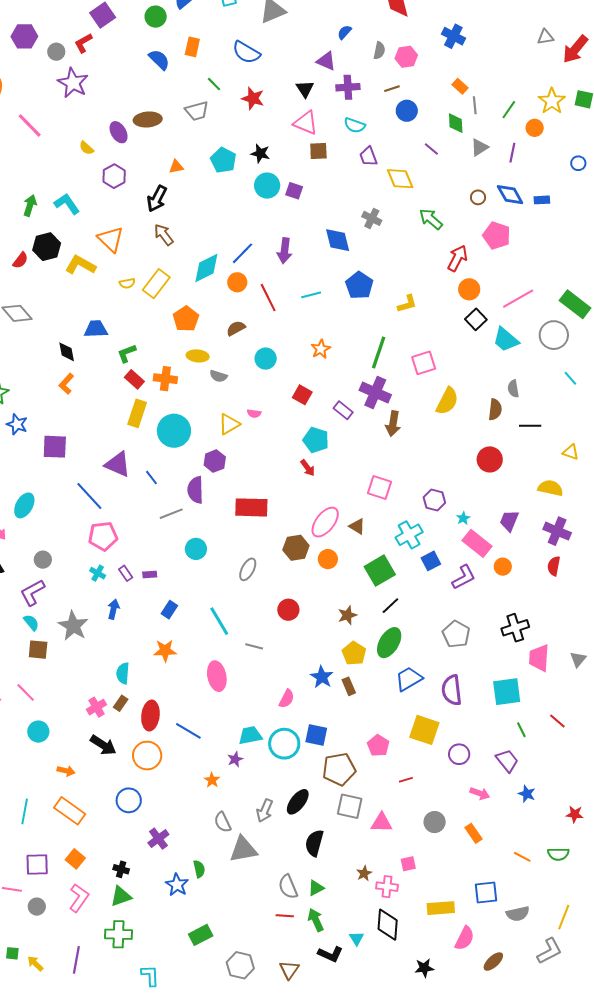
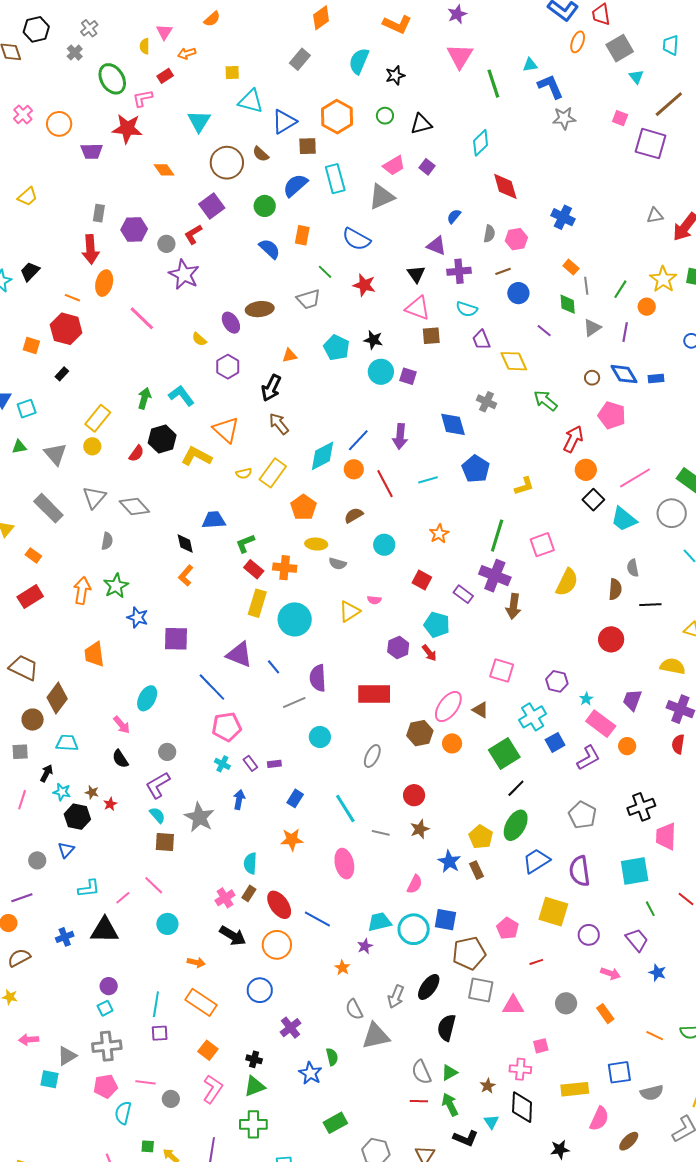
purple hexagon: (215, 461) -> (398, 647), moved
brown star: (347, 615) -> (420, 829), moved
red ellipse: (150, 716) -> (279, 905), turned -40
purple square: (37, 865) -> (160, 1033), moved, size x0.7
brown star: (364, 873) -> (488, 1086), moved

